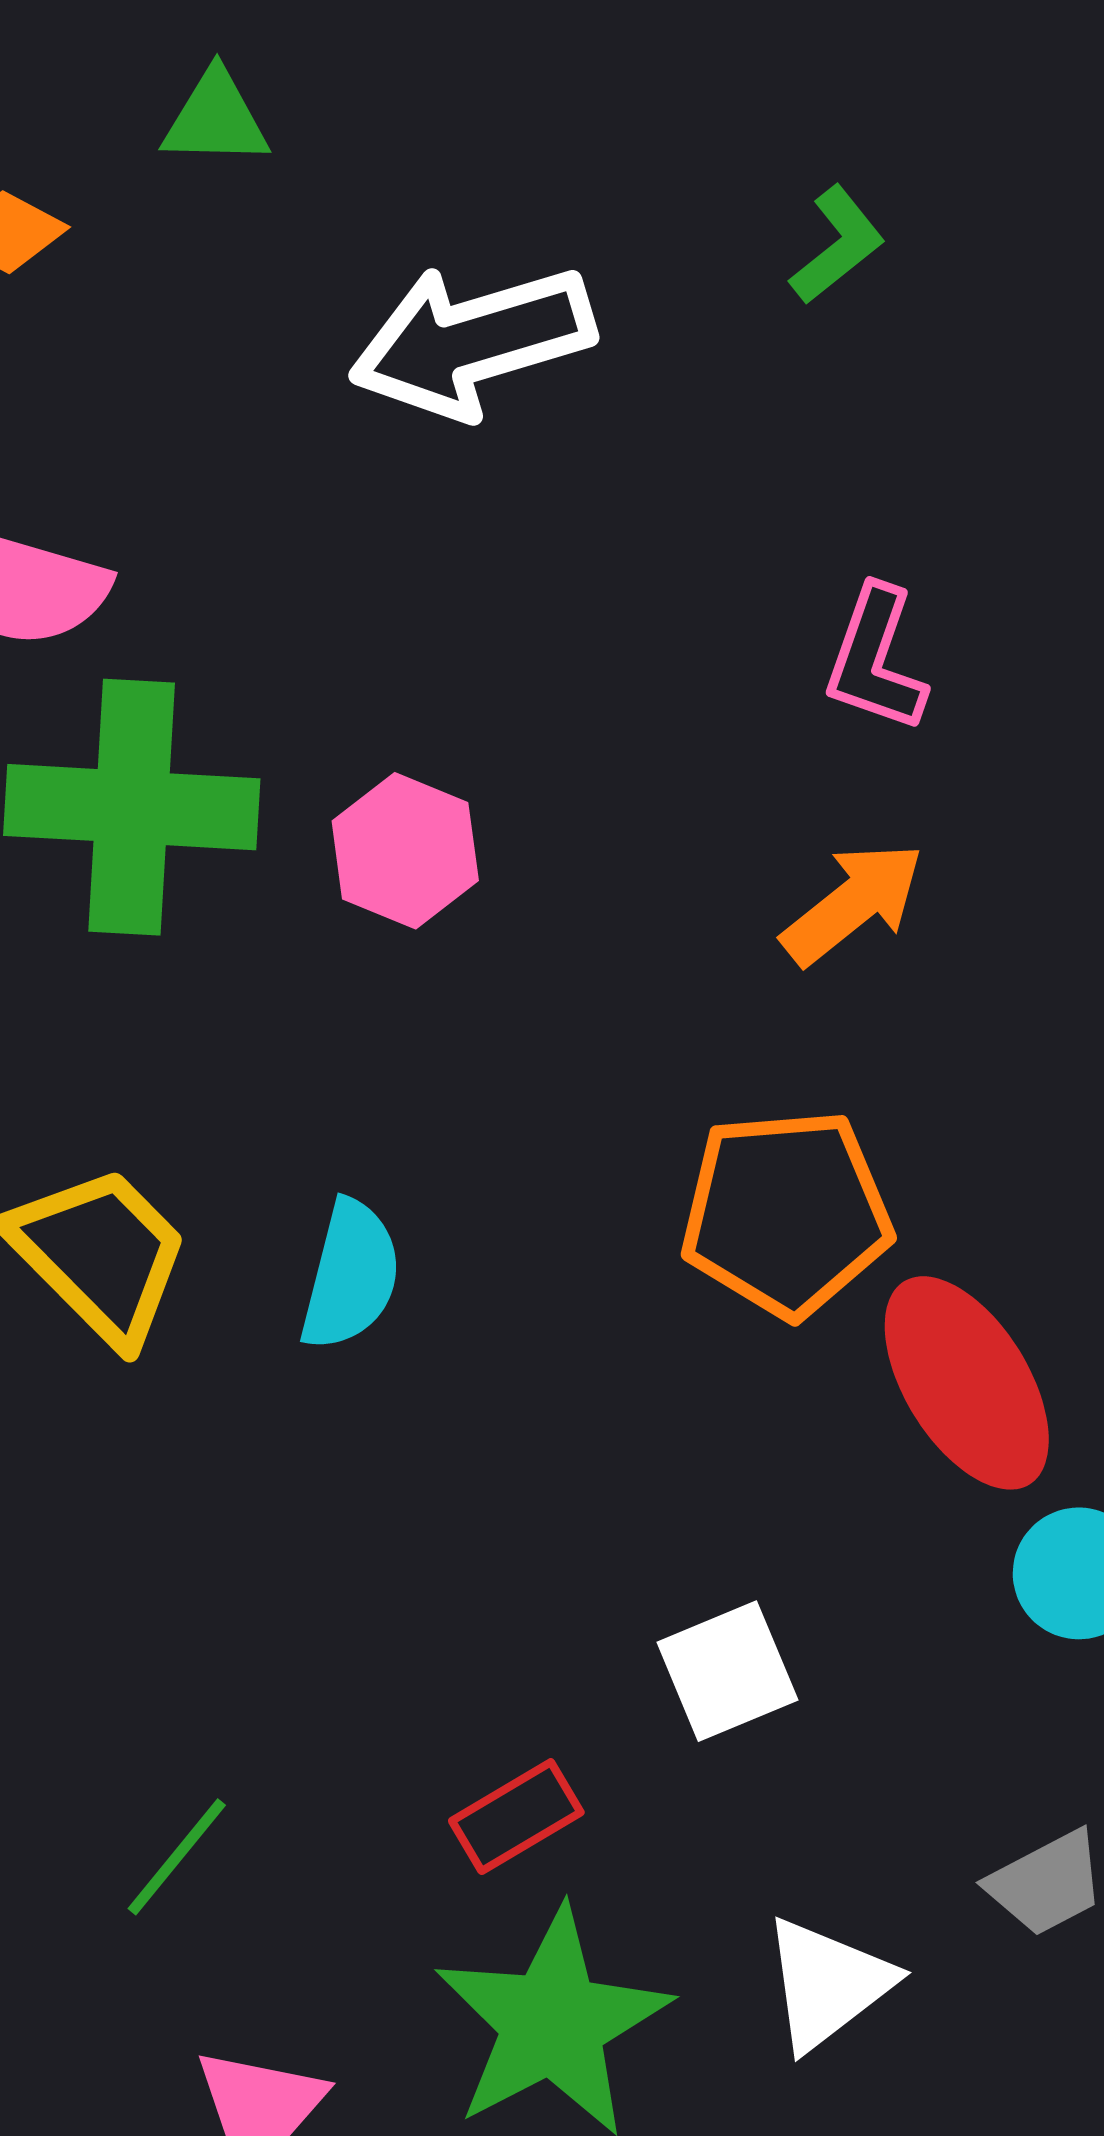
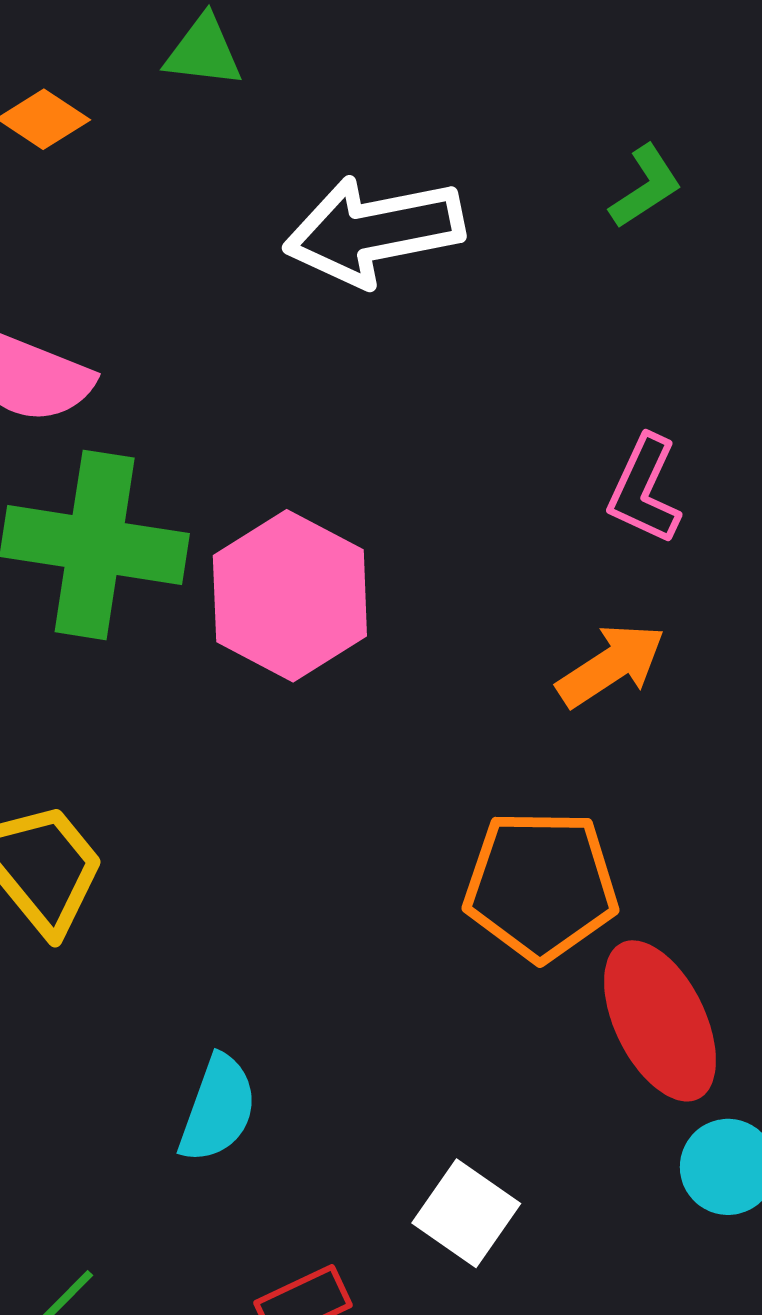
pink hexagon: (405, 851) -> (290, 596), size x1.5
cyan semicircle: (351, 1275) -> (218, 1109), moved
white square: (727, 1671) -> (466, 1213), turned -38

